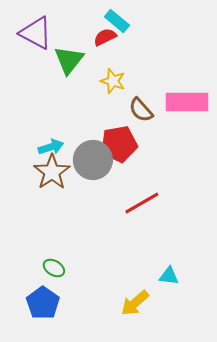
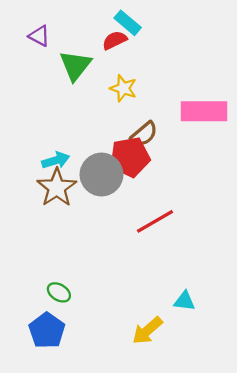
purple triangle: (36, 33) -> (39, 36), size x0.6
brown semicircle: (141, 110) -> (144, 134), moved, turned -88

